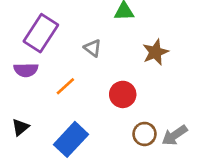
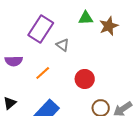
purple rectangle: (41, 33) -> (41, 29), moved
brown star: (155, 52) -> (109, 26), moved

